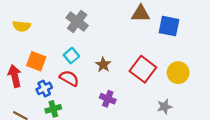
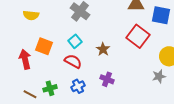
red square: (143, 69) -> (138, 36), moved
blue cross: (44, 88) -> (78, 86), moved
gray star: (164, 107) -> (159, 76), moved
green cross: (53, 109) -> (50, 88), moved

